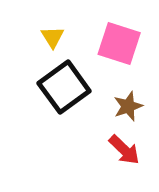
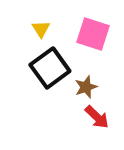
brown star: (128, 106) -> (86, 87), moved

